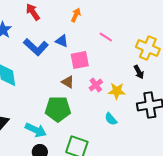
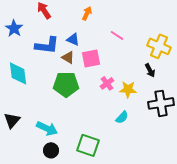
blue L-shape: (36, 47) -> (47, 45), turned -35
brown triangle: (68, 82) -> (68, 57), moved
green pentagon: (58, 109) -> (66, 84), moved
cyan semicircle: (111, 119) -> (122, 117), turned -96

